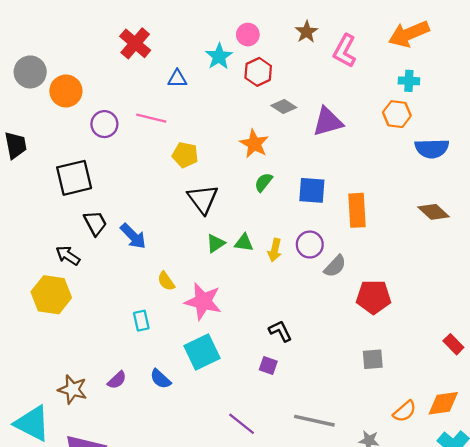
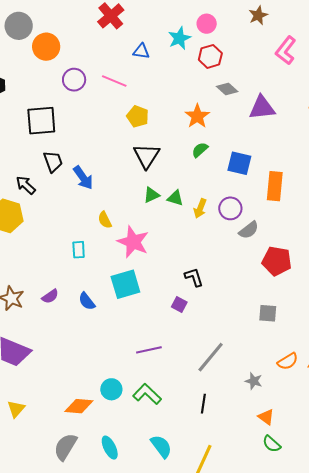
brown star: (307, 32) -> (258, 15), moved
gray line: (314, 421) -> (211, 357), turned -72
purple line: (242, 424) -> (149, 350), turned -60

